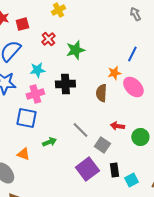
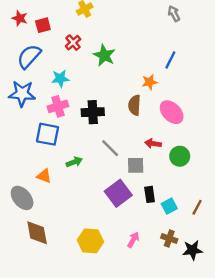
green star: (75, 50) -> (104, 55), turned -30
black cross: (65, 84) -> (93, 112), moved
pink ellipse: (133, 87) -> (172, 112), moved
gray square: (102, 145) -> (136, 165), turned -35

